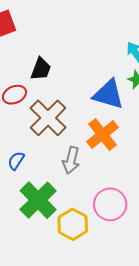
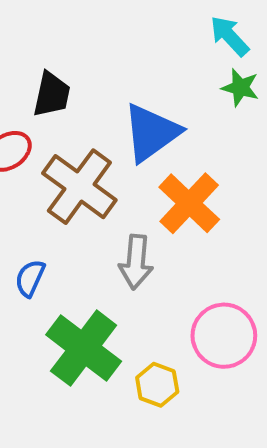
blue triangle: (108, 94) -> (151, 133), moved, turned -44
yellow hexagon: (73, 224) -> (157, 385), size x0.7

